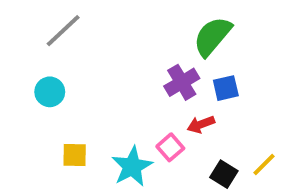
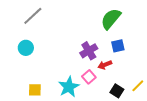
purple cross: (182, 82) -> (89, 51), moved
yellow square: (75, 155) -> (35, 90), moved

